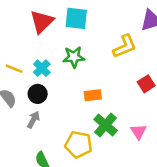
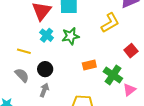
cyan cross: (42, 68) -> (47, 35), moved
green cross: (106, 125) -> (113, 75), moved
pink triangle: (138, 132) -> (129, 90), turned 32

